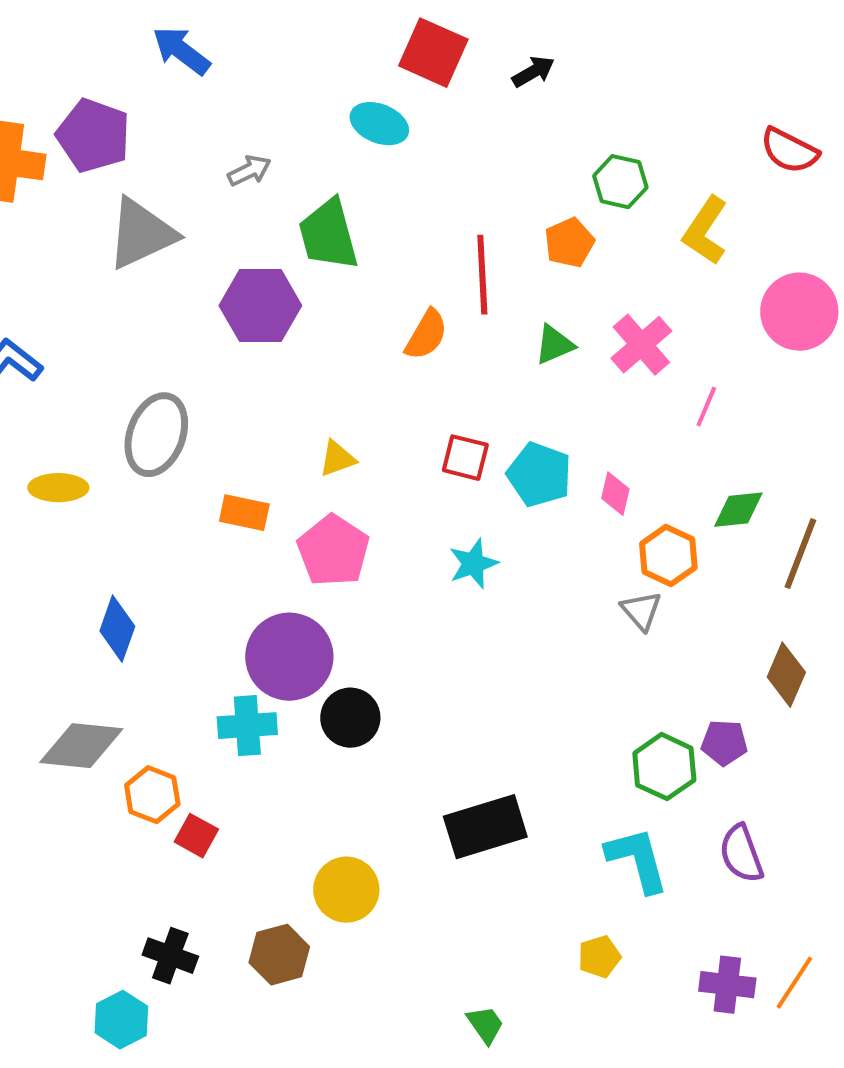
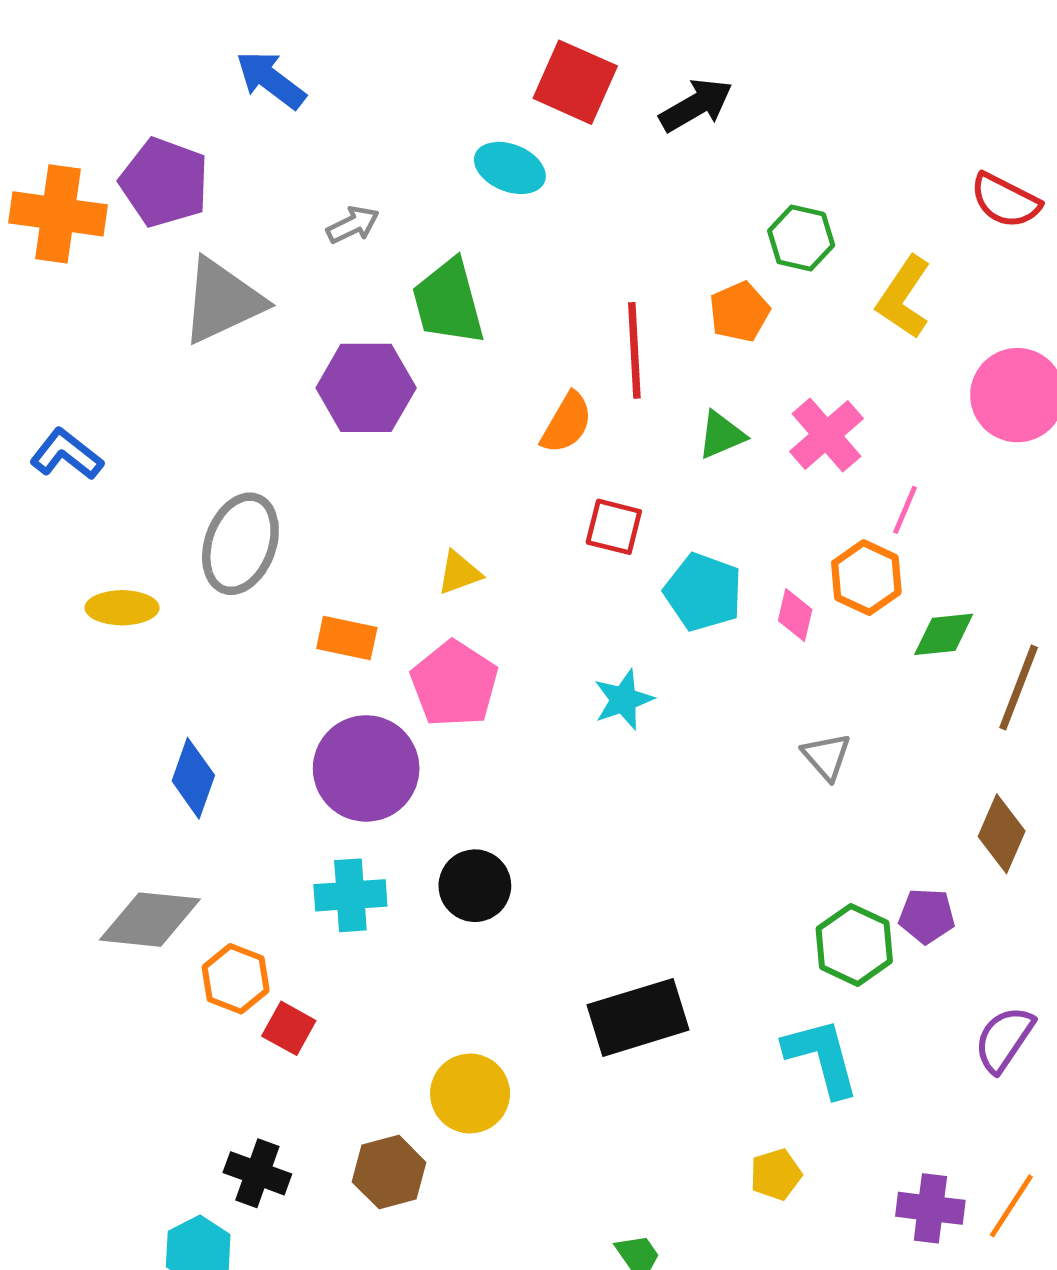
black arrow: (533, 72) -> (696, 105), size x1.4
red square: (465, 458) -> (614, 527), moved
orange hexagon: (668, 556) -> (866, 578), moved
purple circle: (289, 657) -> (366, 768), moved
purple semicircle: (741, 854) -> (1004, 1039), moved, turned 54

